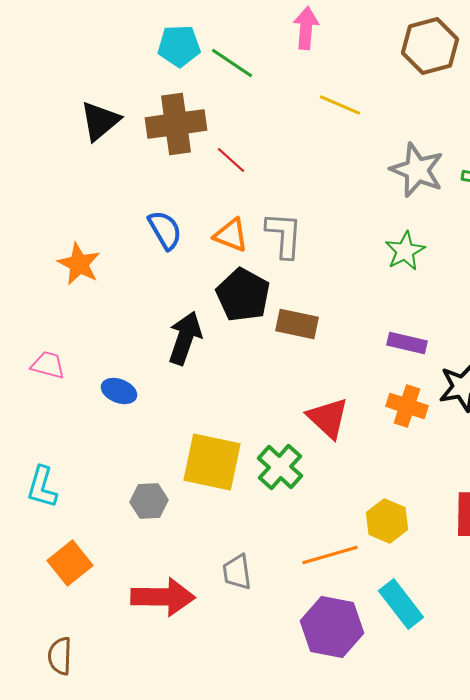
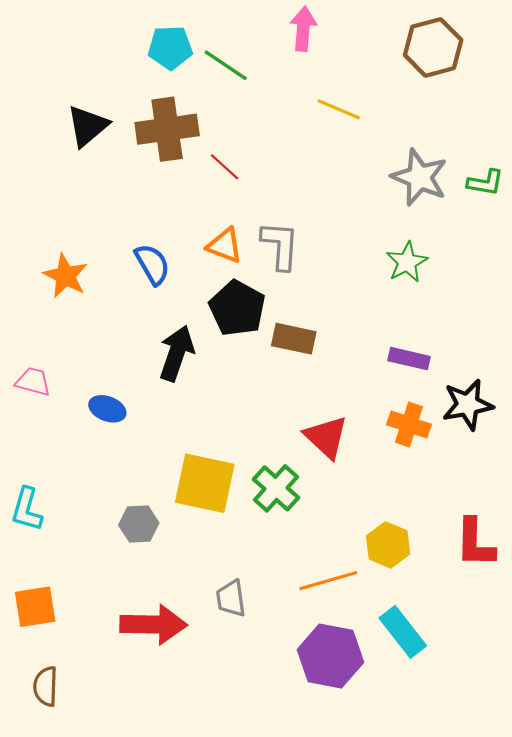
blue semicircle: (165, 230) -> (152, 264), moved
orange square: (70, 563) -> (35, 607), moved, turned 30

